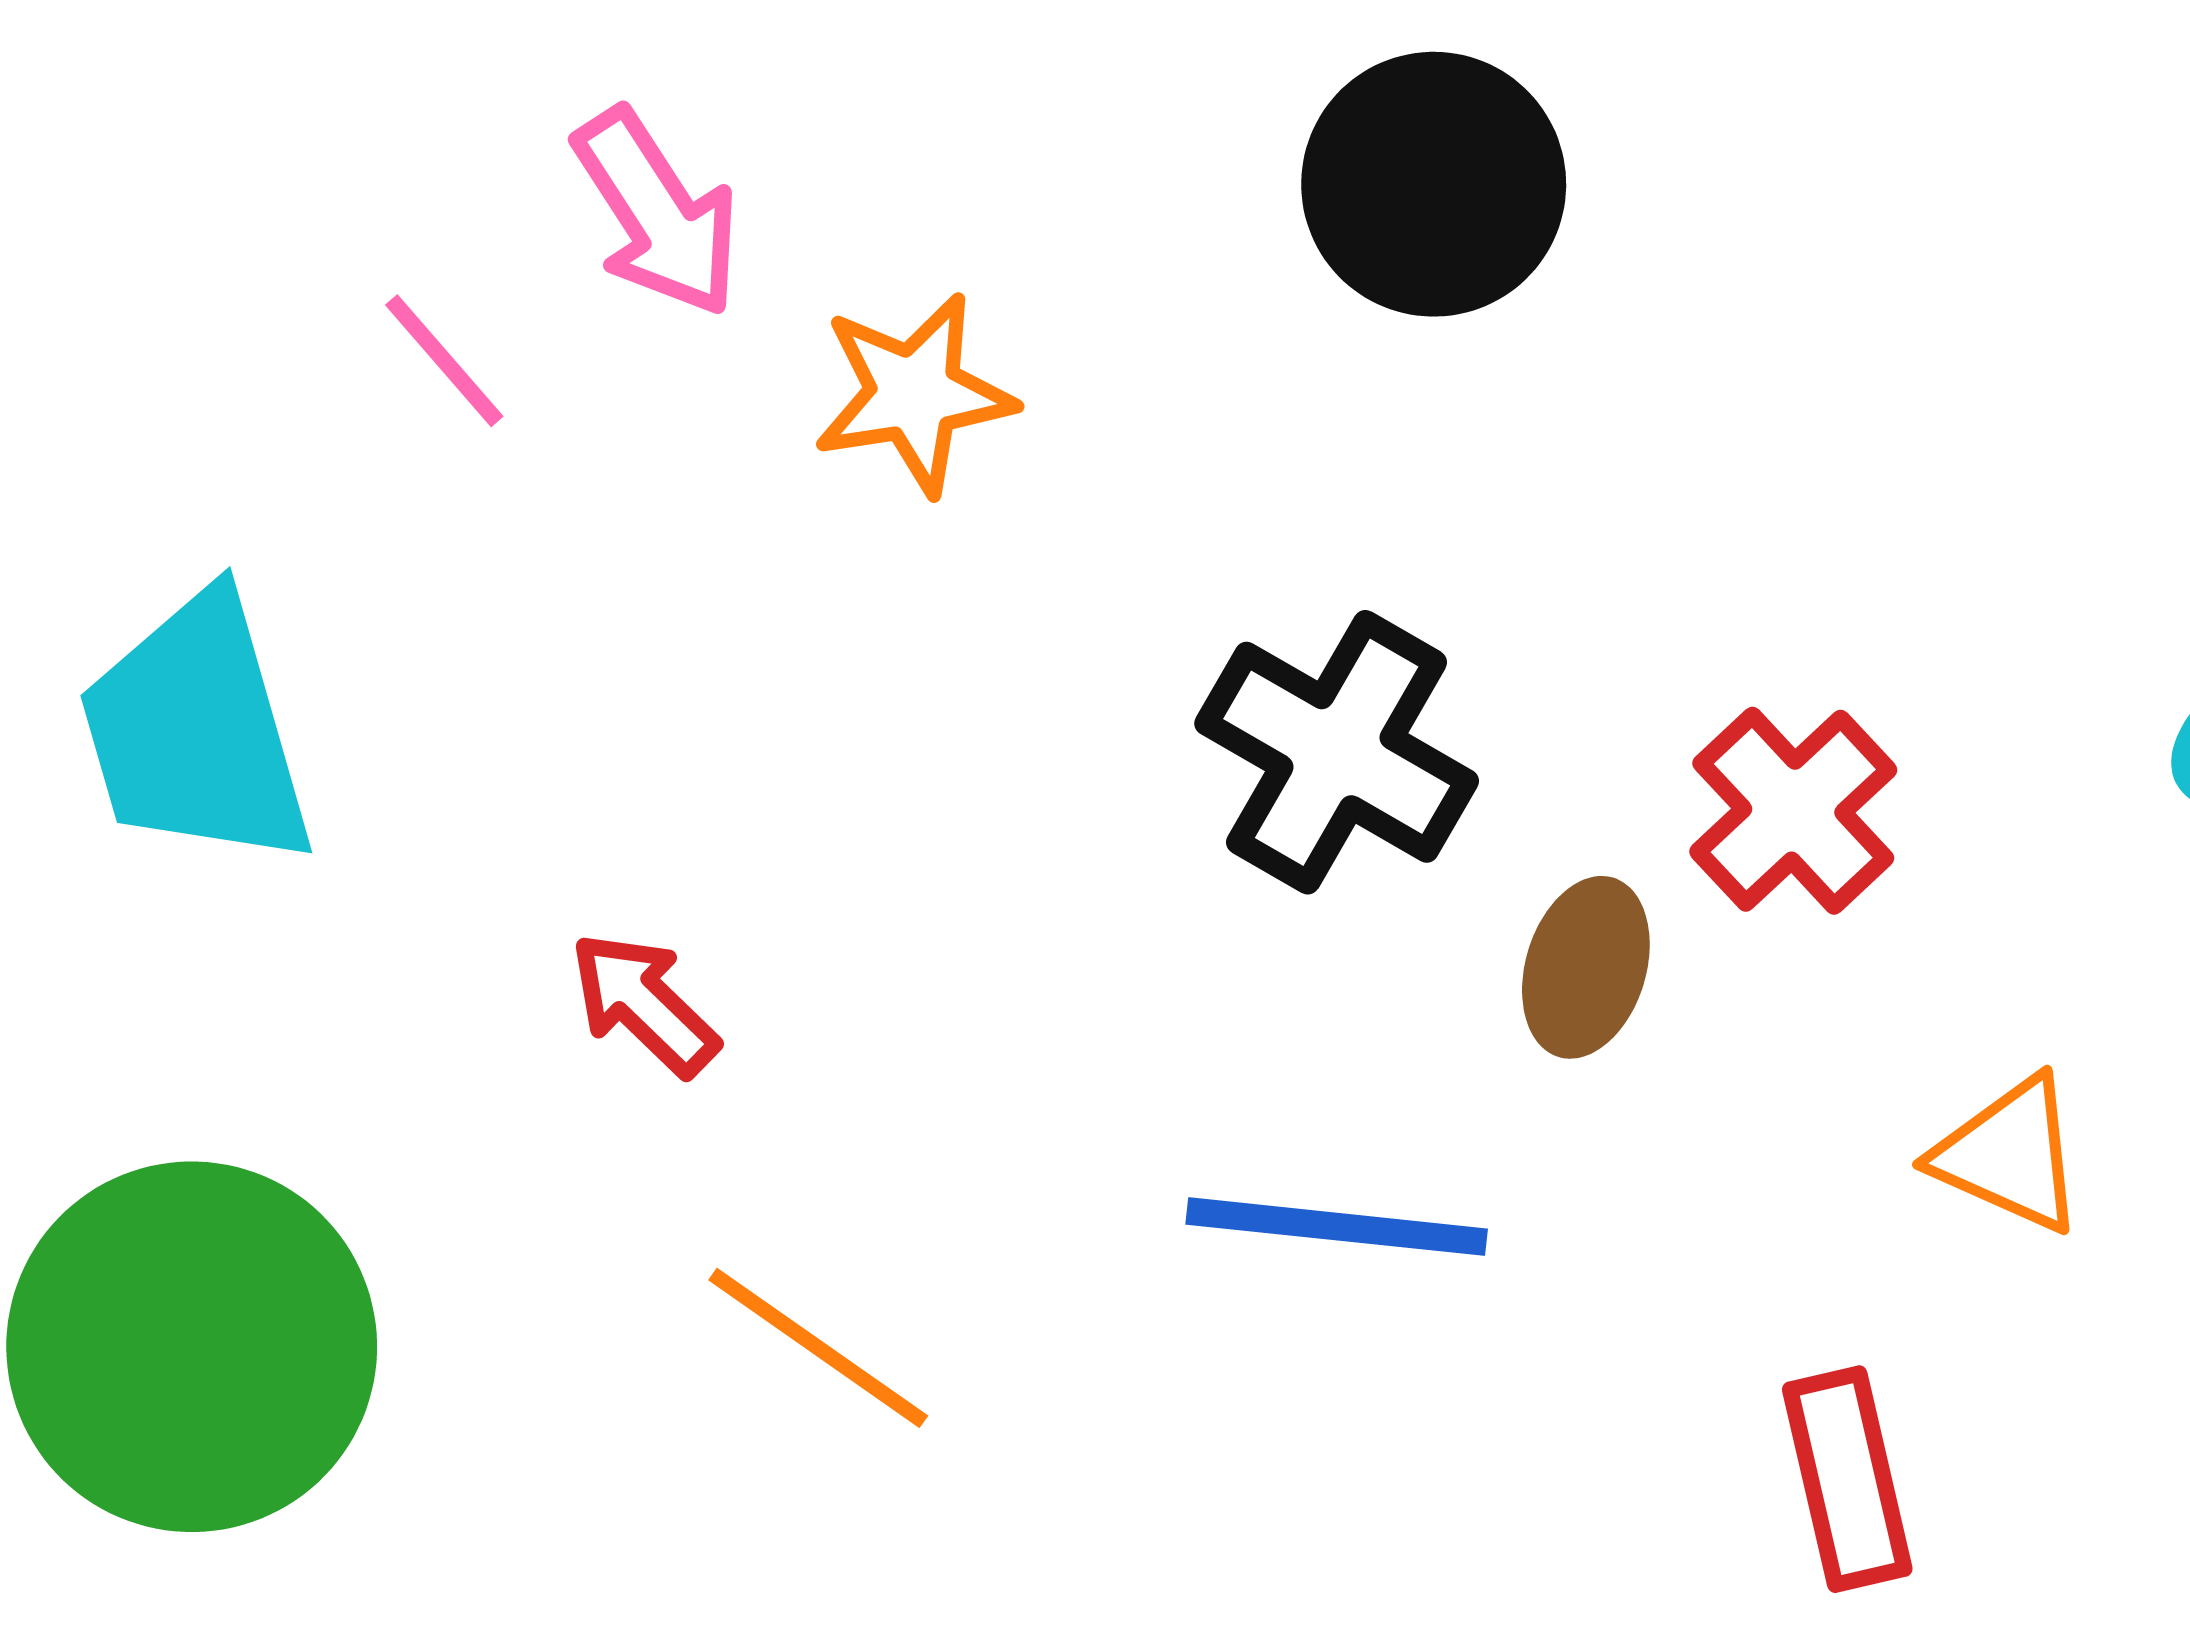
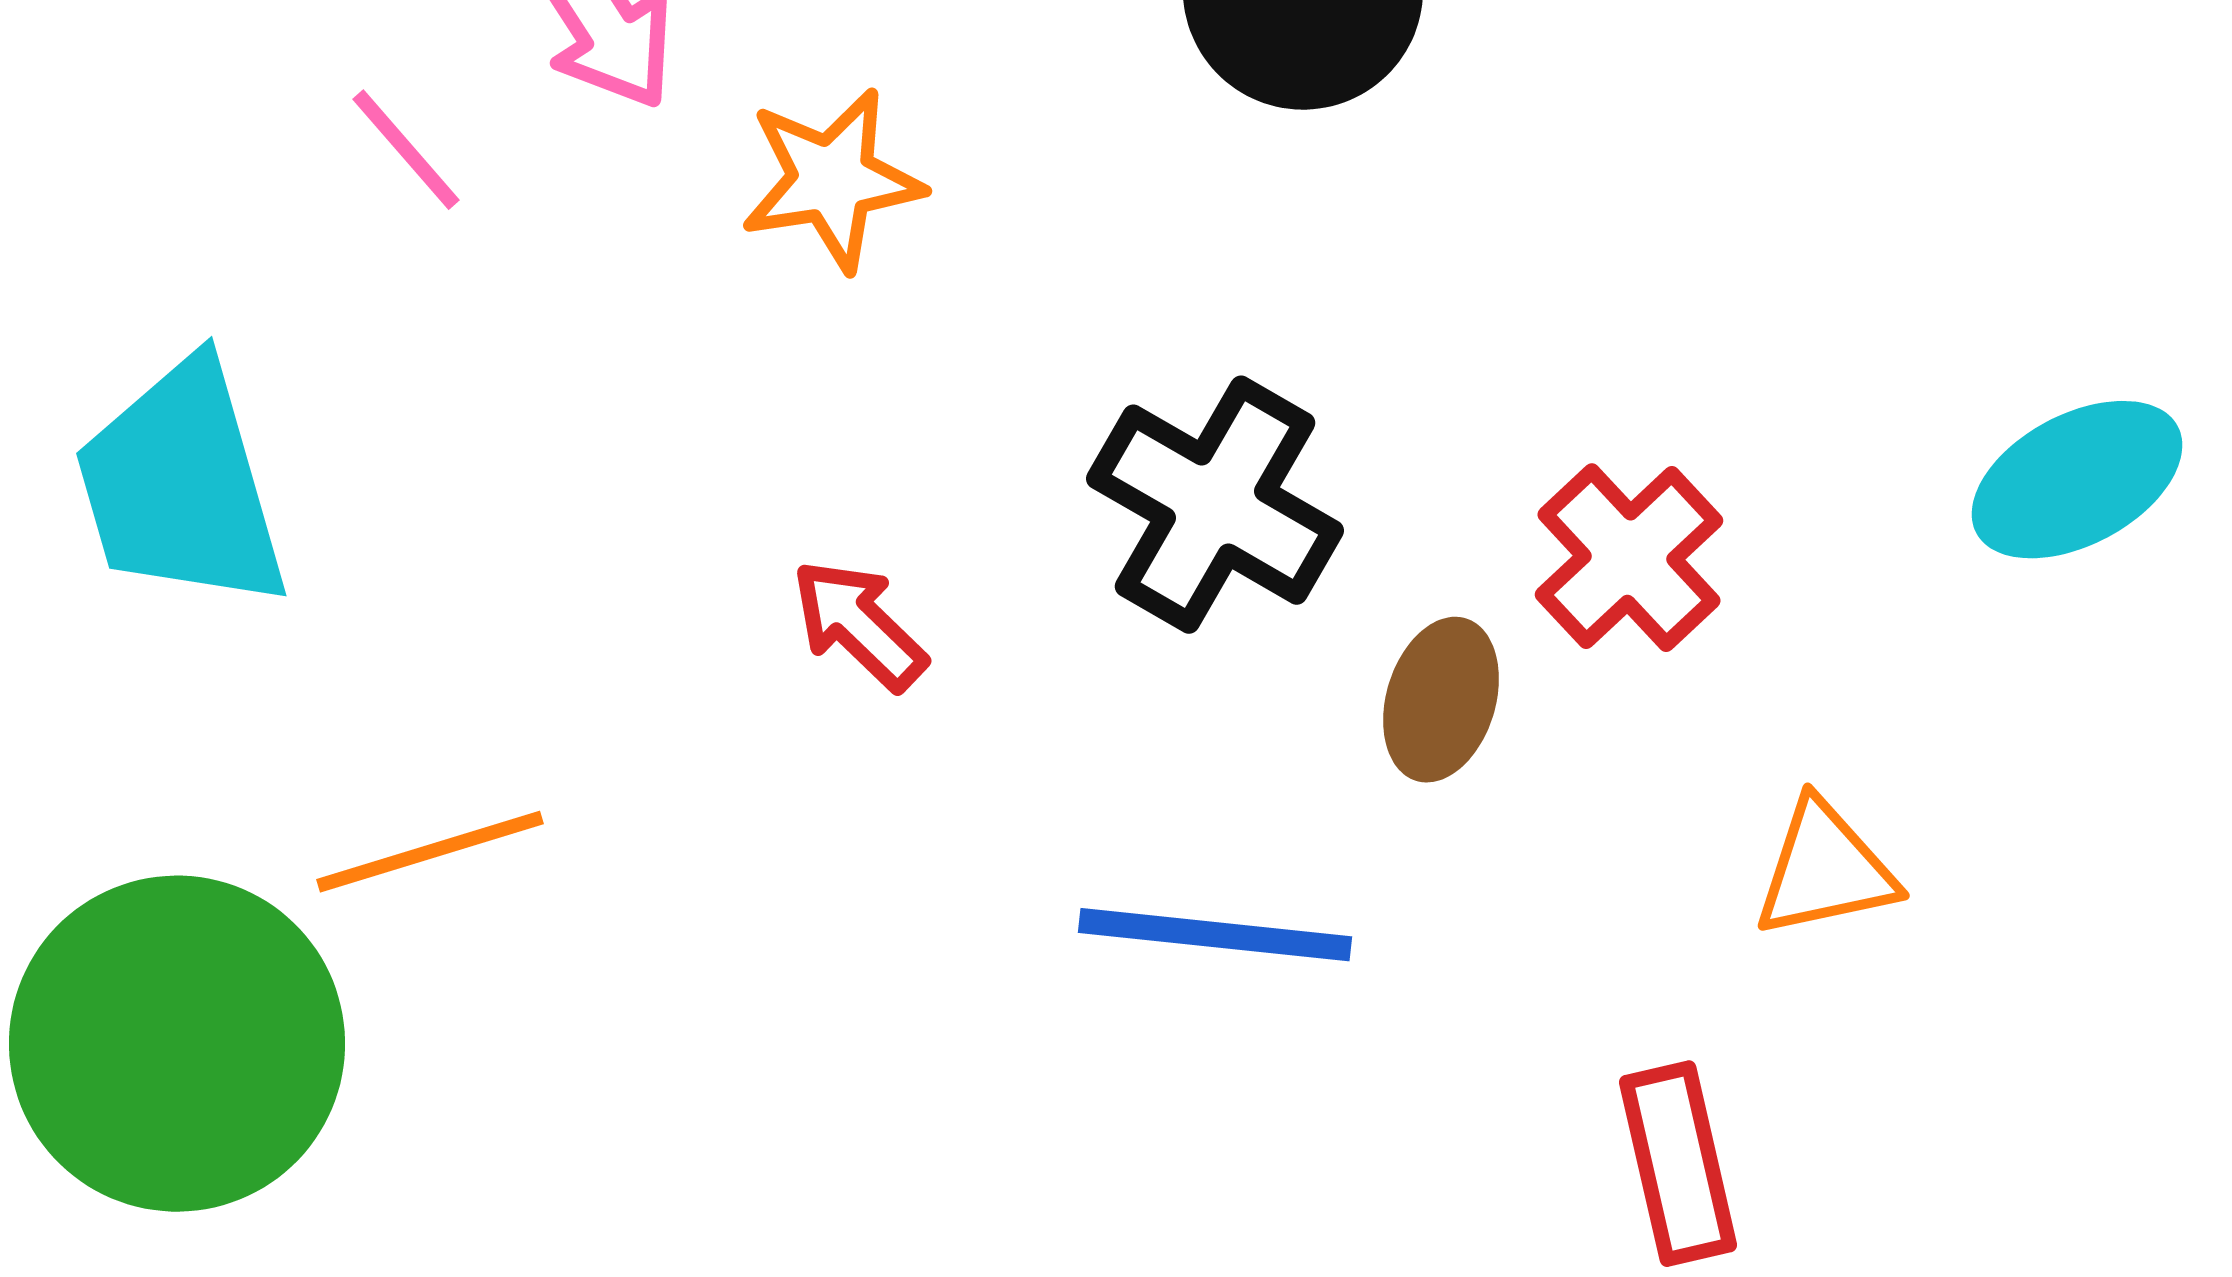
red arrow: (644, 1004) -> (859, 625), moved
orange triangle: (2009, 1155) -> (1825, 870), turned -36
orange line: (818, 1348) -> (430, 852), moved, turned -52

